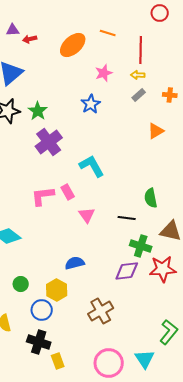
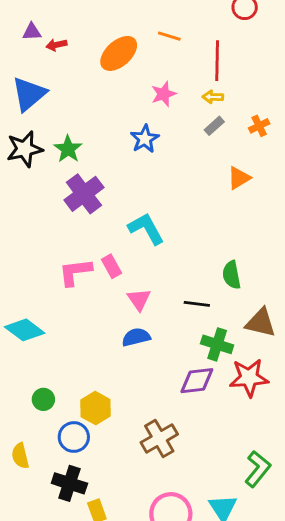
orange cross: (170, 95) -> (259, 126), turned -32
blue semicircle: (75, 263) -> (136, 337), moved

